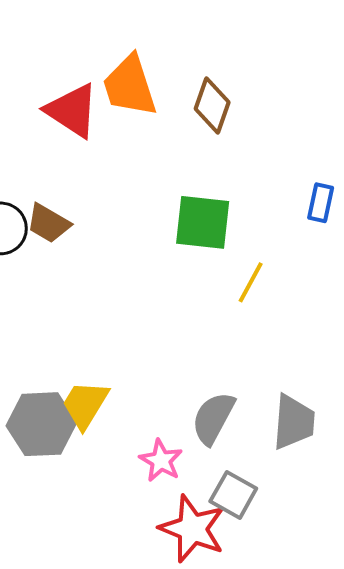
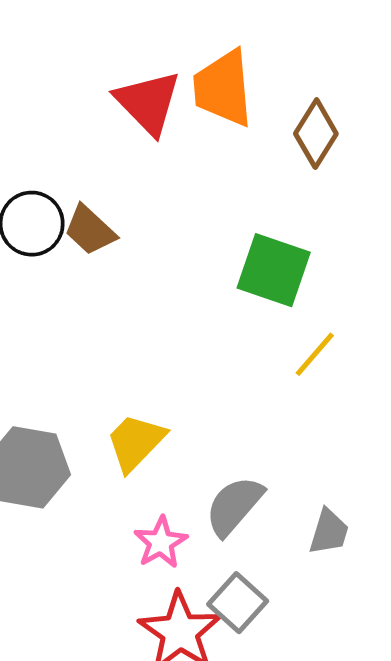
yellow trapezoid: (85, 404) -> (136, 442), moved
gray trapezoid: (294, 422) -> (329, 532), size x0.7

